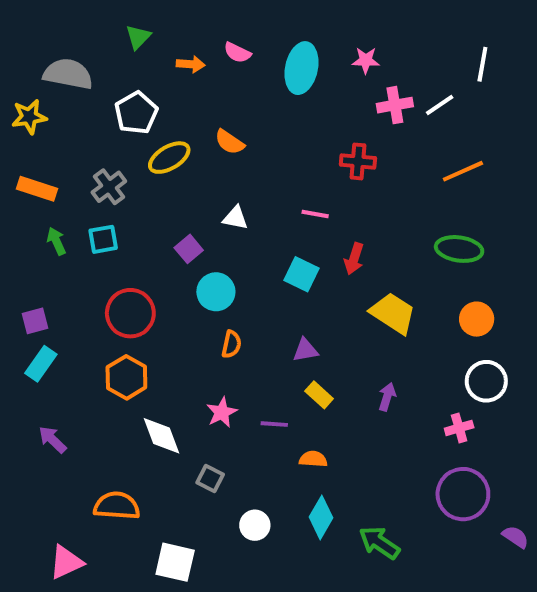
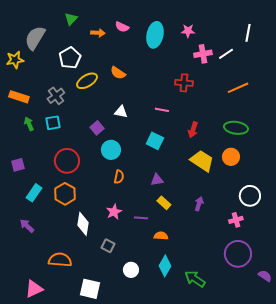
gray semicircle: (68, 74) -> (35, 38), turned -70
red arrow: (354, 259) -> (193, 130), moved
orange circle: (477, 319) -> (231, 157), moved
cyan rectangle: (41, 364) -> (34, 193), moved
white diamond: (161, 436) -> (83, 224), turned 30

